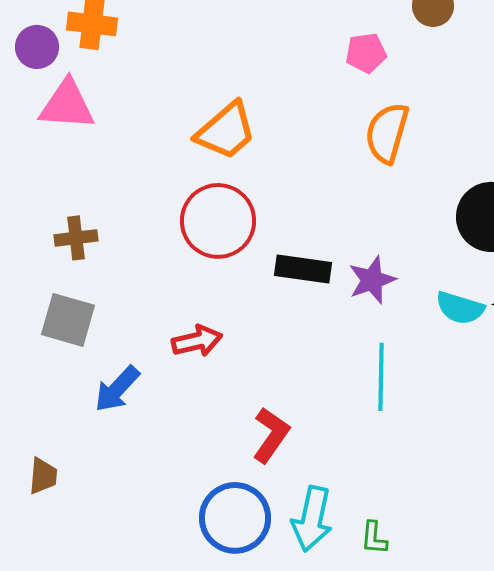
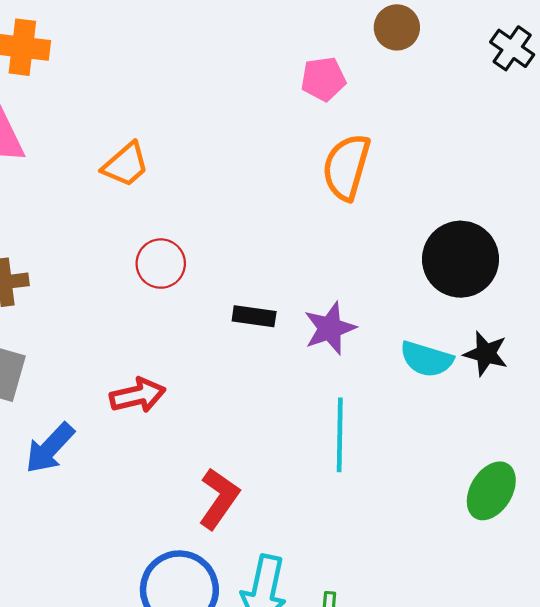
orange trapezoid: (226, 131) -> (126, 165), moved, size x0.7
red circle: (218, 221) -> (161, 264), size x0.6
black rectangle: (303, 269) -> (254, 316), size x0.7

